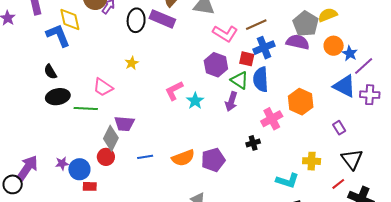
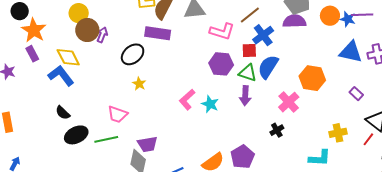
black ellipse: (136, 20) -> (133, 54), moved, turned 60
purple line: (364, 66) -> (362, 15), moved, turned 55
blue semicircle: (261, 79) -> (268, 67), turned 50
red line: (338, 184) -> (368, 139), moved

